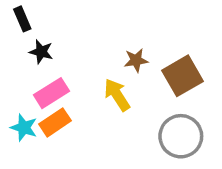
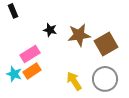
black star: (41, 52) -> (50, 30), moved
brown star: (136, 60) -> (79, 35), size x1.6
yellow arrow: (117, 95) -> (74, 81), moved

